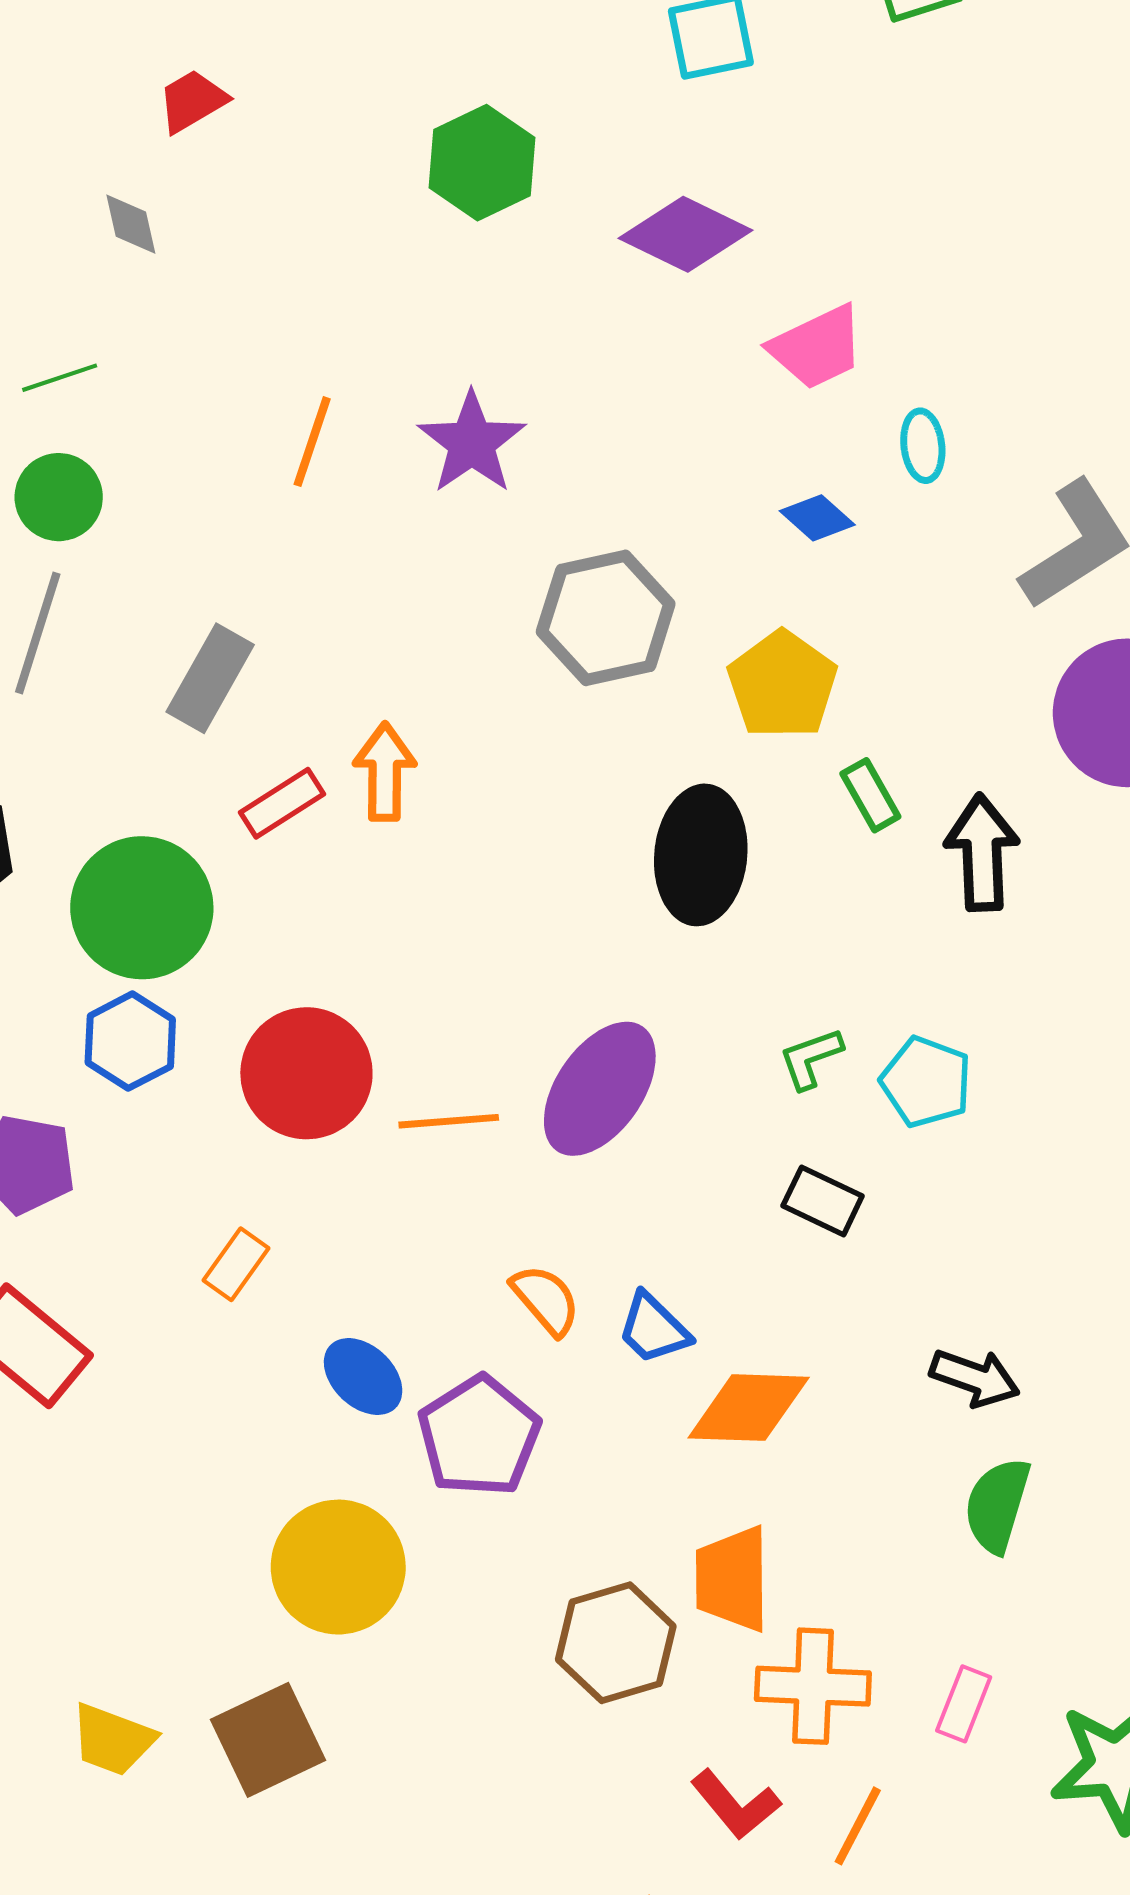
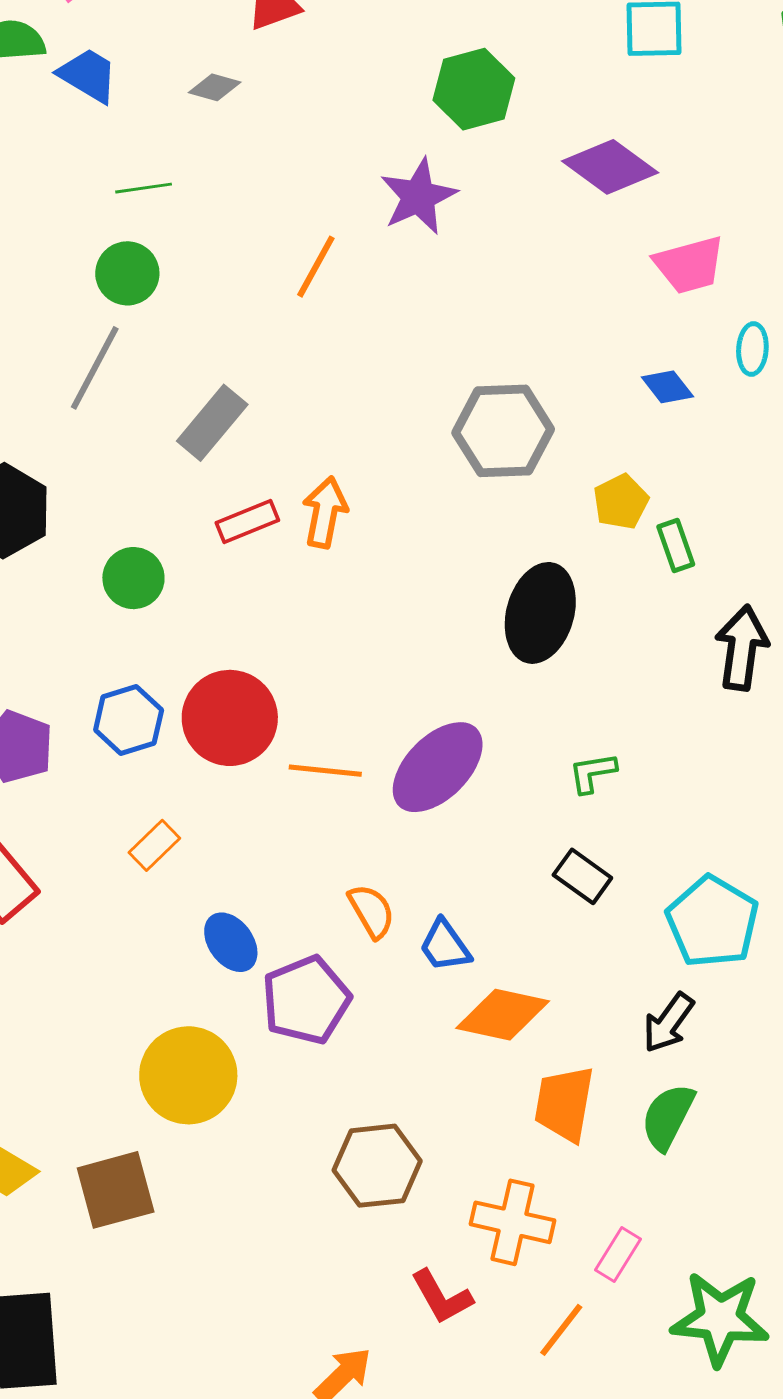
gray diamond: (131, 224) -> (215, 87), turned -72
purple star: (472, 443) -> (418, 197), moved
yellow pentagon: (782, 685) -> (621, 502), size x0.7
green rectangle: (870, 795) -> (676, 546), moved
green circle: (142, 908) -> (133, 578), size x0.6
blue hexagon: (130, 1041) -> (129, 720), moved
cyan pentagon: (926, 1082) -> (712, 922), moved, size x1.4
black arrow: (975, 1378) -> (668, 1023), turned 96
orange trapezoid: (732, 1579) -> (564, 1104), moved
orange line: (858, 1826) -> (561, 1330), moved

